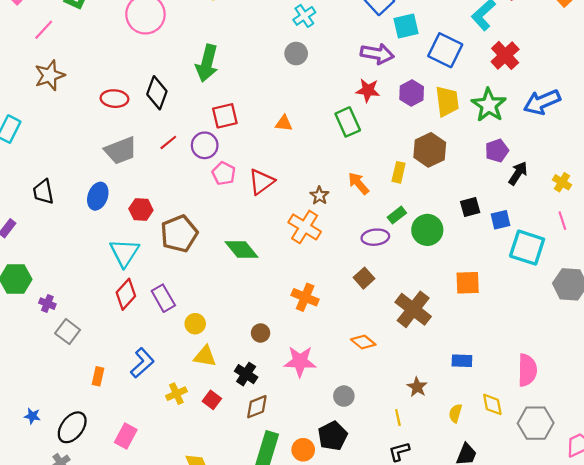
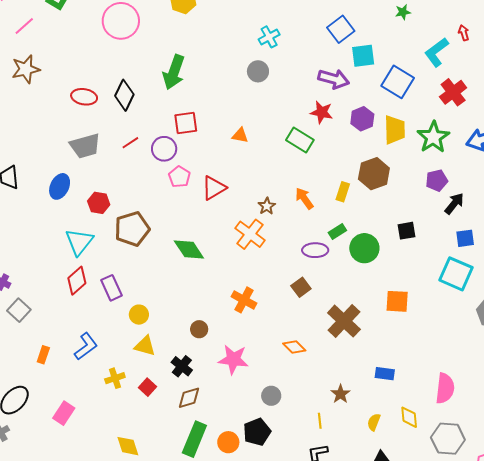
green rectangle: (348, 122) -> (300, 140), turned -40
blue square: (500, 220) -> (465, 238), moved

